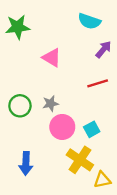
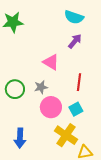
purple arrow: (103, 49) -> (75, 41), moved
pink triangle: (52, 58) -> (51, 62), moved
red line: (98, 83) -> (79, 82), moved, turned -66

